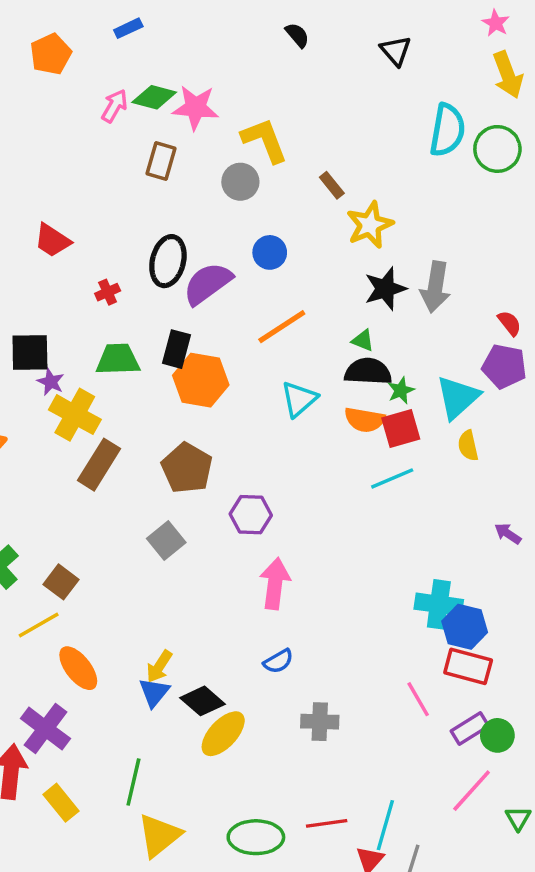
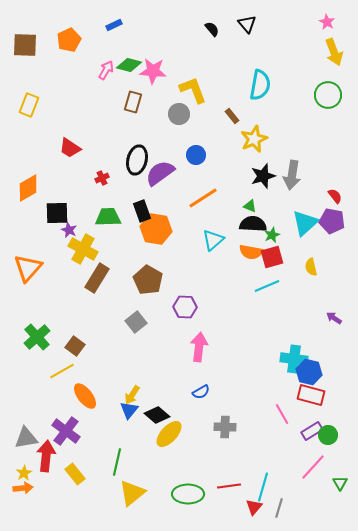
black triangle: (396, 51) -> (247, 24), moved
cyan semicircle: (447, 130) -> (260, 85), moved
black rectangle: (177, 349) -> (142, 211), turned -35
cyan triangle: (458, 397) -> (305, 223), moved

